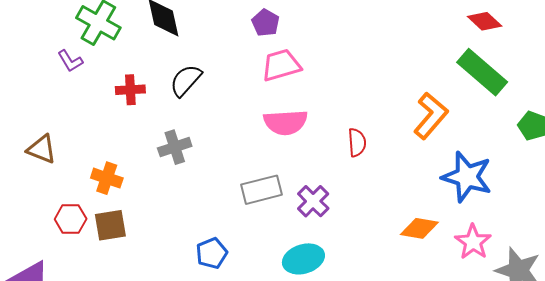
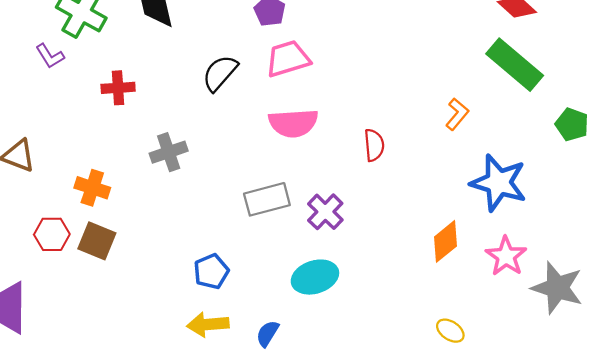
black semicircle: (186, 80) -> (220, 73), moved
orange L-shape: (431, 116) -> (457, 114), size x0.6
brown square: (110, 225) -> (97, 241), turned 32
orange diamond: (419, 228) -> (445, 241), turned -48

